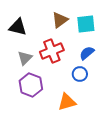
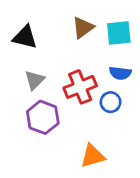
red cross: (52, 51) -> (80, 87), moved
blue semicircle: (87, 53) -> (120, 73), turned -133
orange triangle: (67, 102) -> (93, 156), moved

